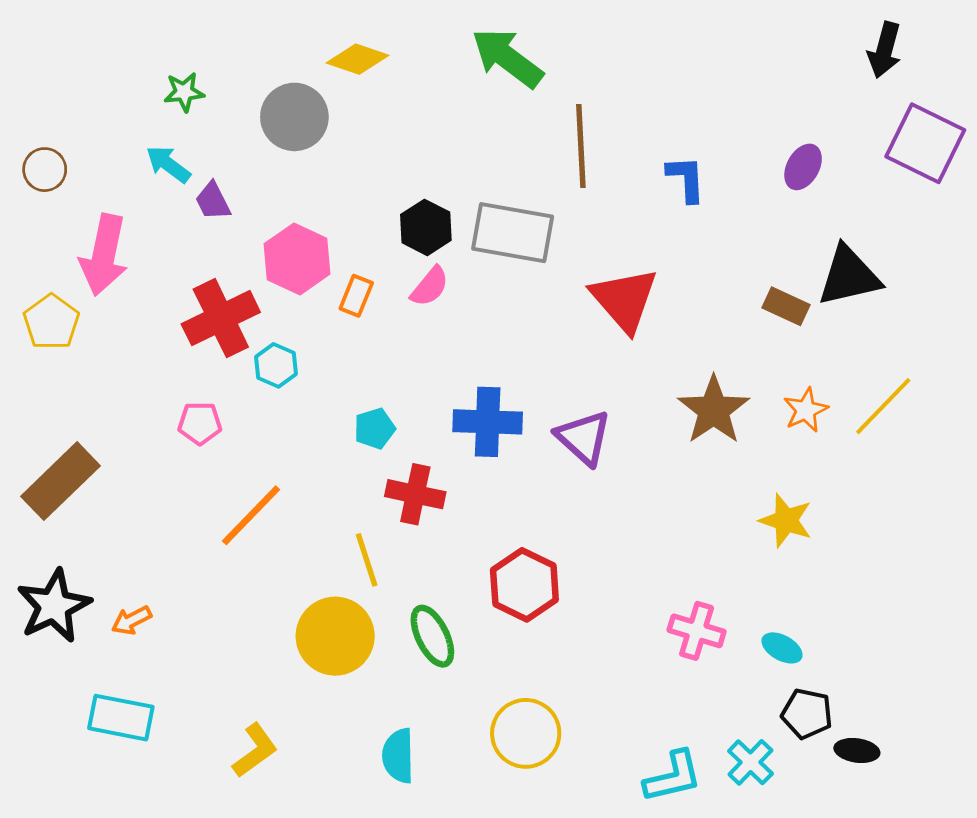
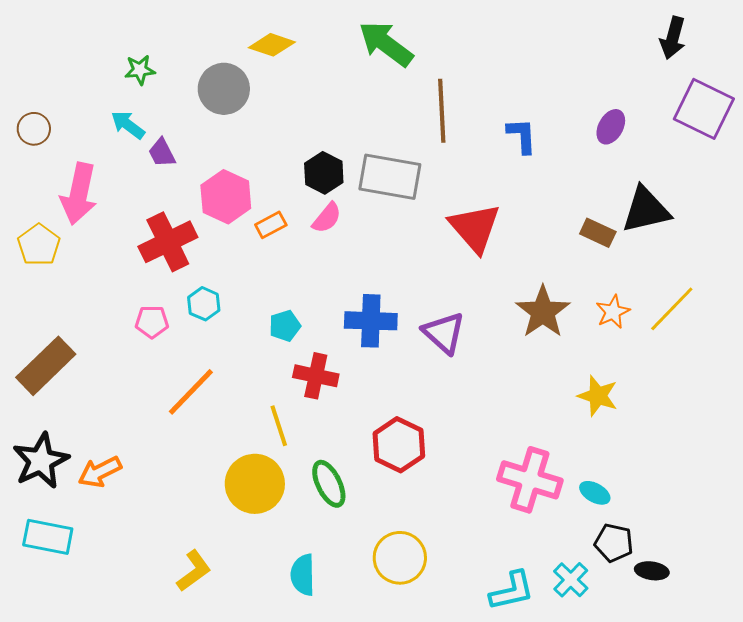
orange rectangle: (356, 296) -> (271, 225), turned 40
cyan hexagon: (276, 365) -> (204, 304), moved
orange arrow: (131, 620) -> (100, 472), size x1.4
pink cross: (697, 631) -> (530, 480), size x1.5
cyan rectangle: (121, 718) -> (48, 537), moved

